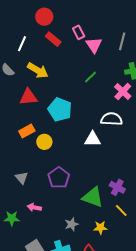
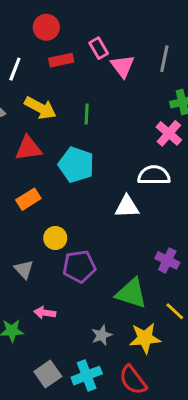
red rectangle: (53, 39) -> (61, 60), turned -49
green line: (90, 77) -> (87, 114), moved, turned -40
yellow circle: (44, 142) -> (55, 238), moved
purple pentagon: (59, 178) -> (79, 266), turned 30
purple cross: (117, 187) -> (167, 260), moved
yellow star: (100, 228) -> (145, 338), size x1.5

